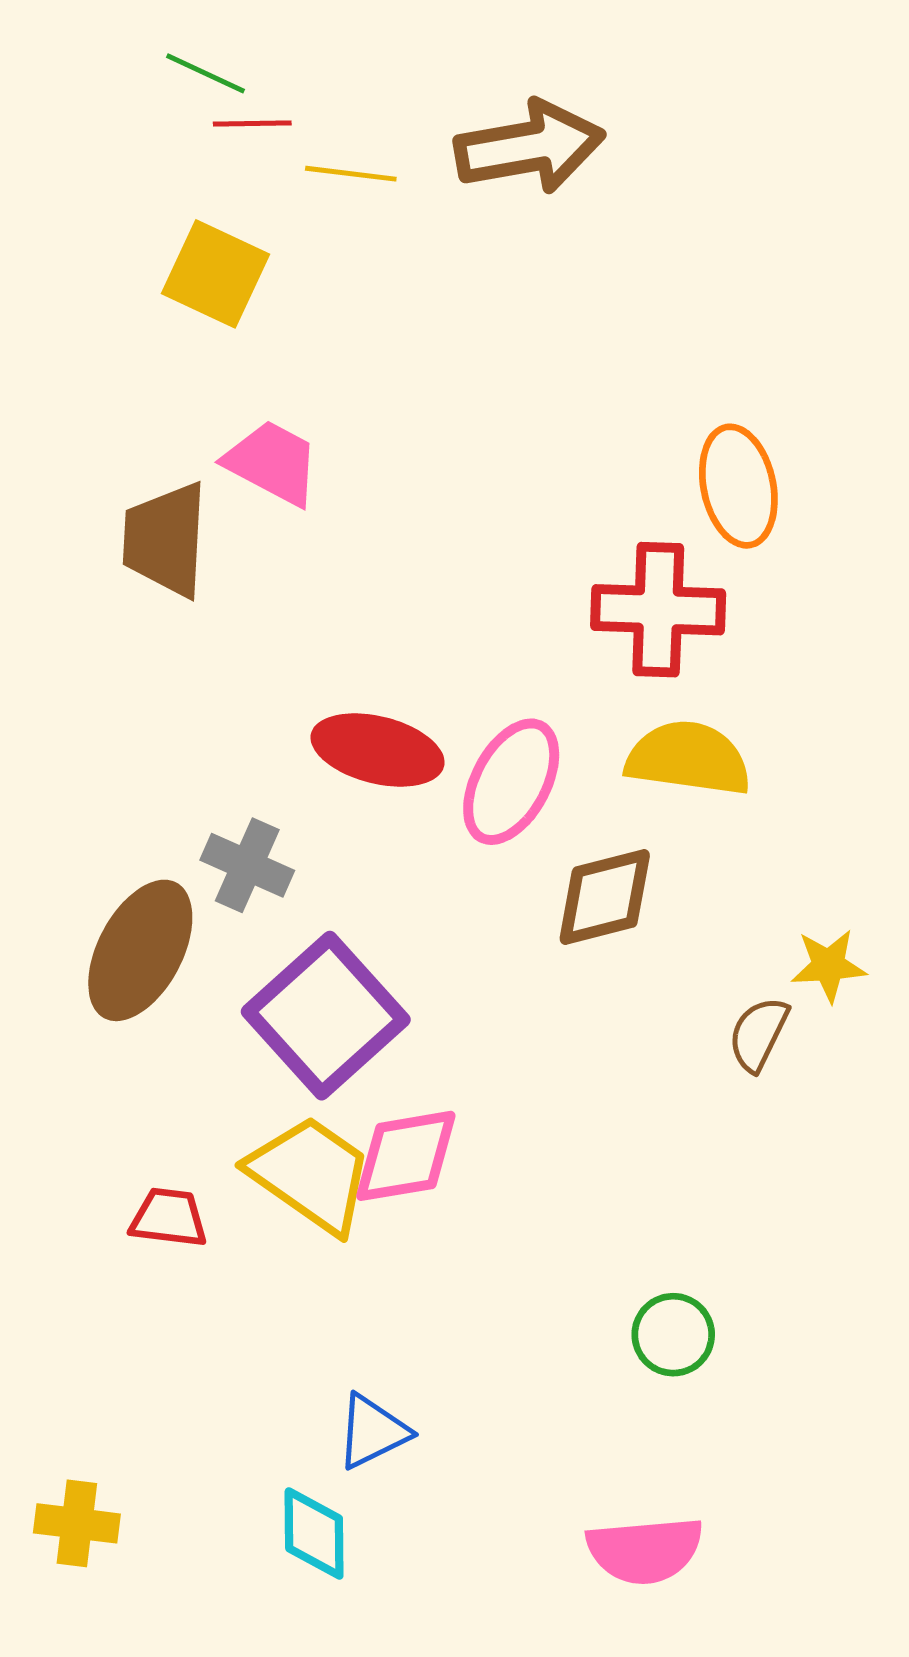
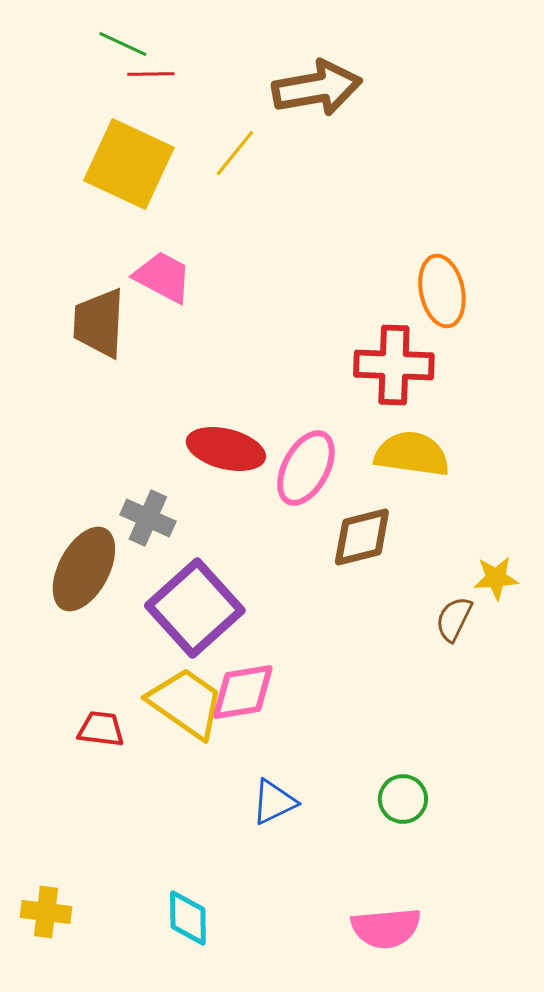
yellow line: (351, 174) -> (235, 153), moved, turned -58
yellow square: (216, 274) -> (129, 164), size x1.4
blue triangle: (373, 1432) -> (274, 802), moved

